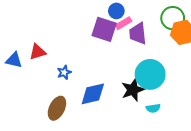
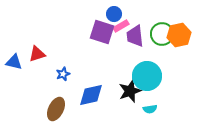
green circle: (173, 18) -> (162, 34), moved

